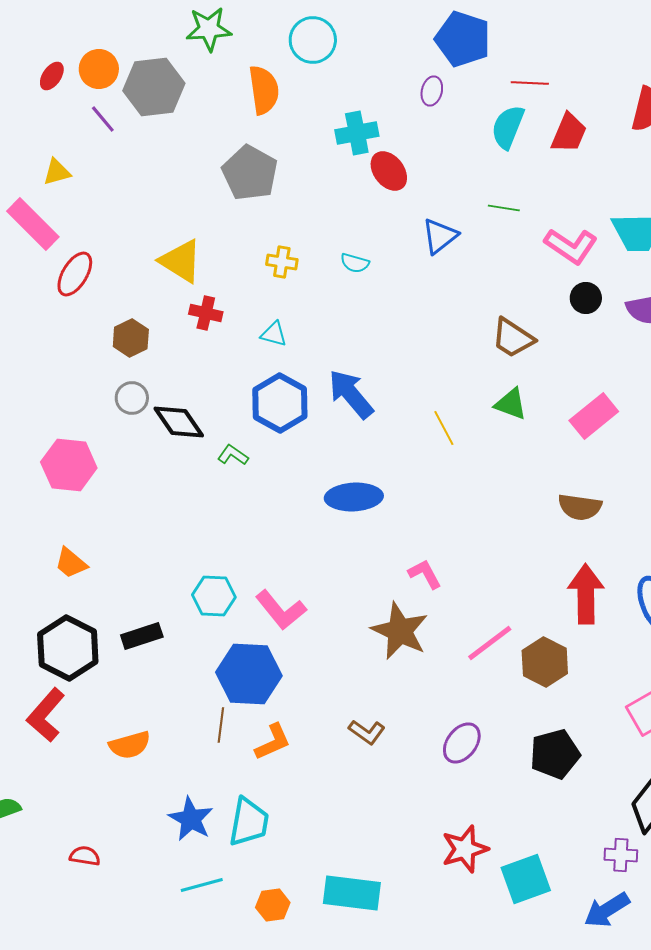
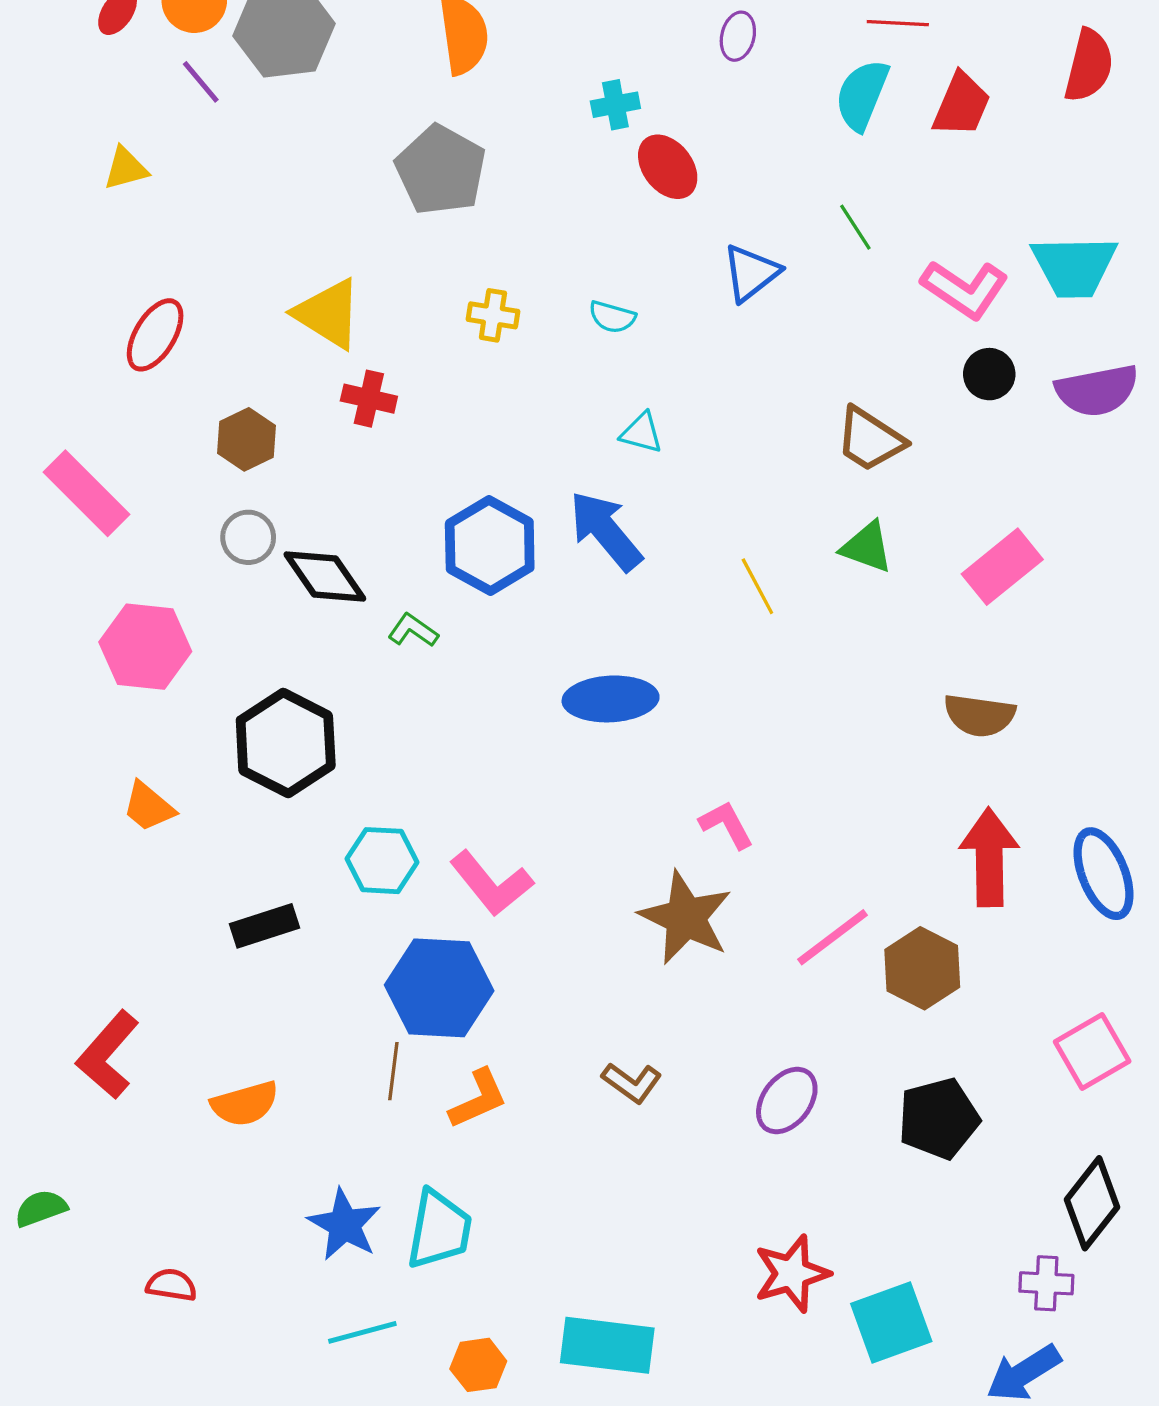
cyan cross: (357, 133) -> (615, 105), size x0.7
green line: (504, 208) -> (855, 227), turned 48
pink rectangle: (33, 224) -> (87, 493), moved
cyan triangle: (274, 334) -> (642, 433), moved
black hexagon: (68, 648) -> (286, 743), moved

